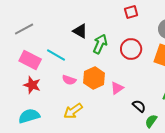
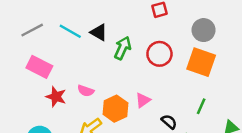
cyan line: (56, 55) -> (70, 31), moved
orange hexagon: (94, 78) -> (115, 109), moved
red star: (32, 85) -> (56, 97), moved

